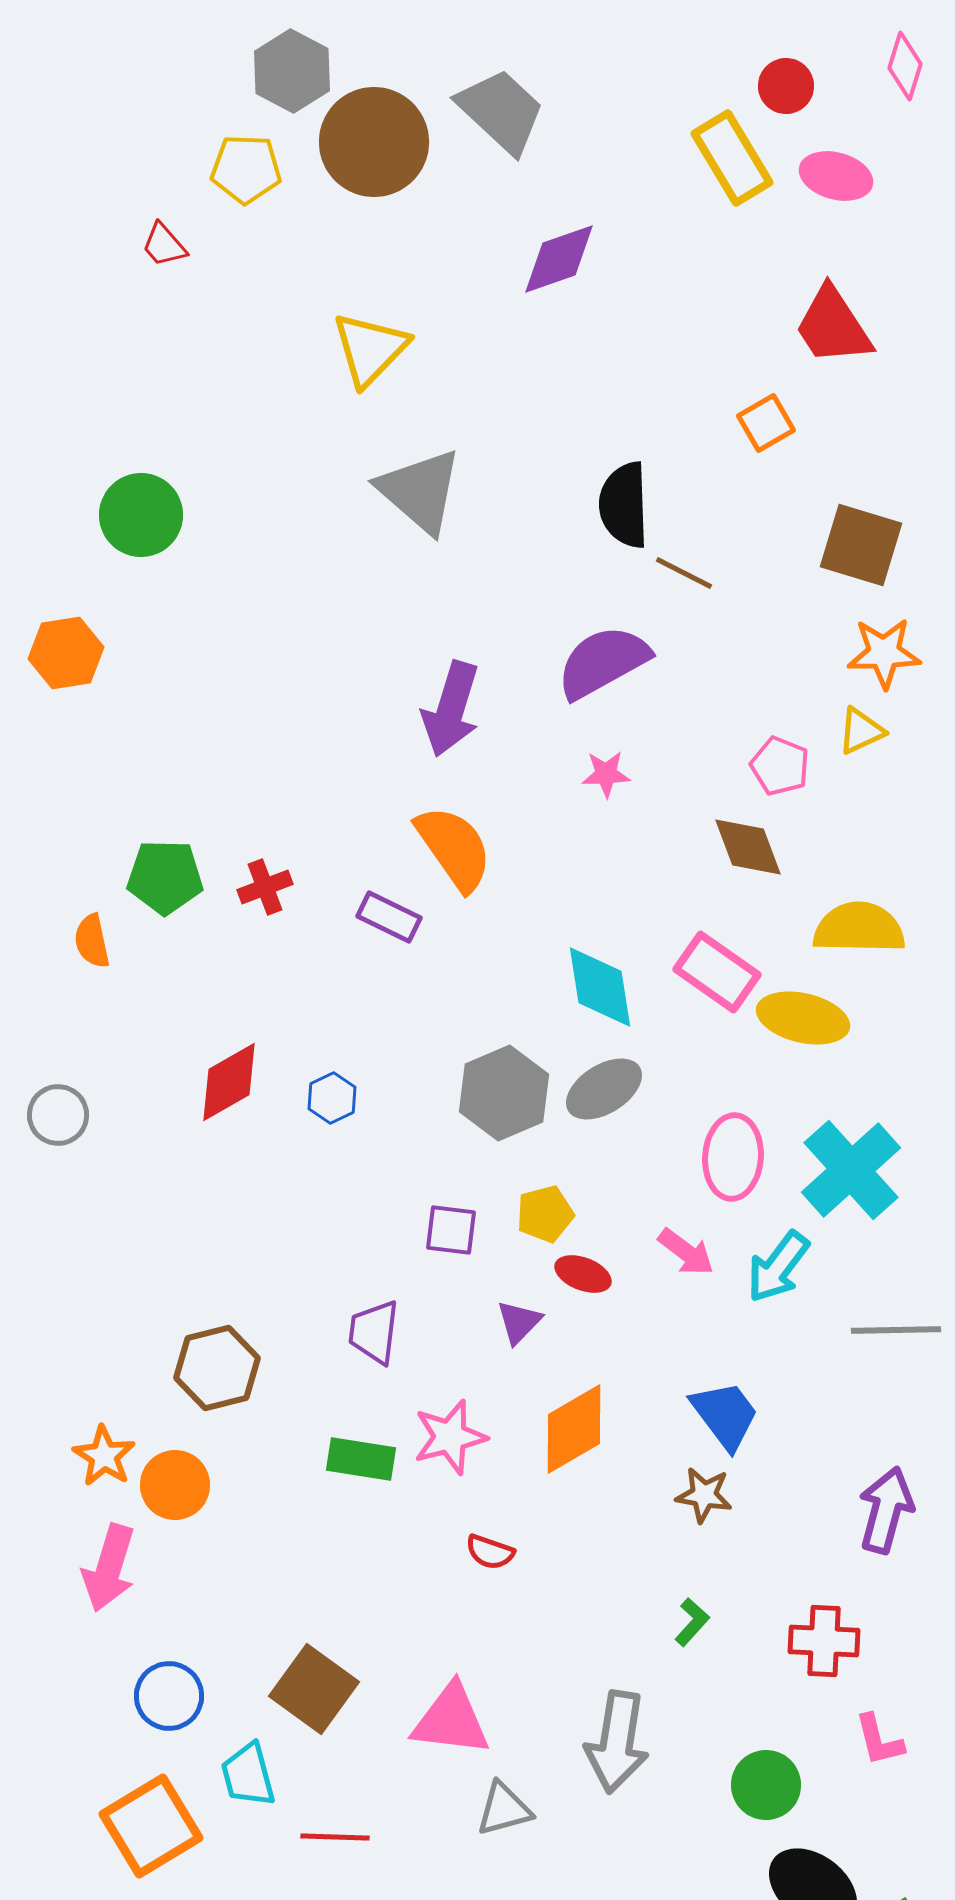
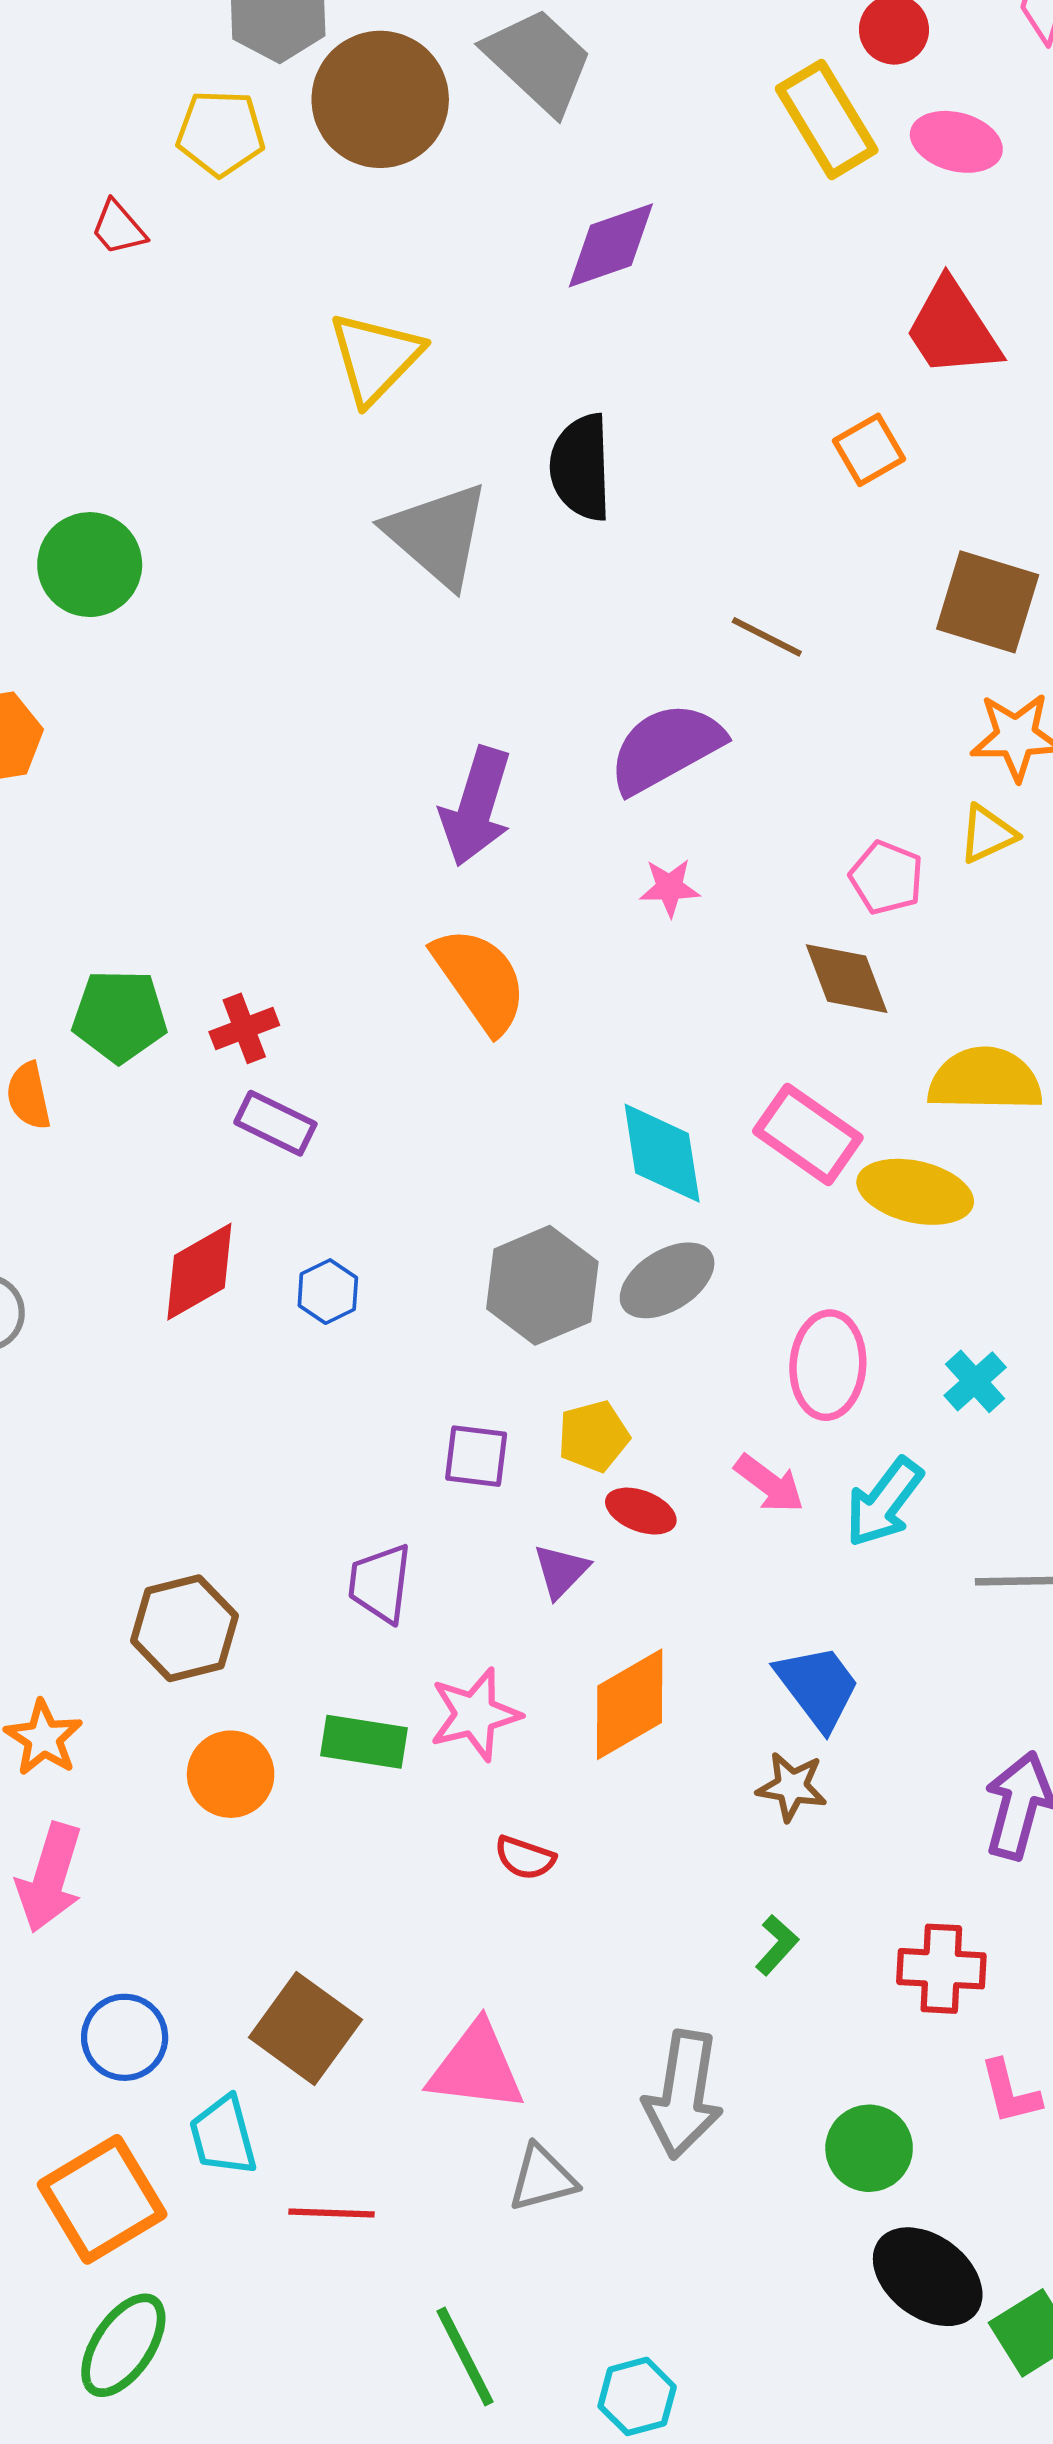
black semicircle: (624, 505) -> (581, 467), moved
purple rectangle: (389, 917) -> (275, 1123), moved
cyan cross: (851, 1170) -> (975, 1381), size x0.5
orange circle: (175, 1485) -> (231, 1774), moved

